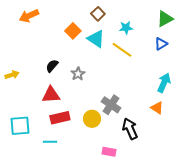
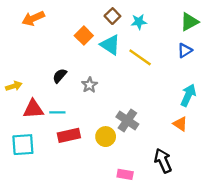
cyan star: (126, 28) -> (139, 22), moved
red triangle: (51, 95) -> (33, 109), moved
black arrow: (130, 129) -> (163, 161), moved
cyan line: (50, 142) -> (57, 112), moved

